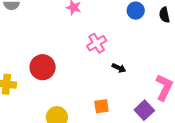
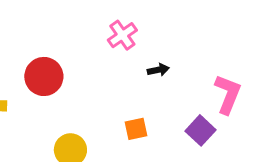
black arrow: (119, 68) -> (158, 70), turned -32

